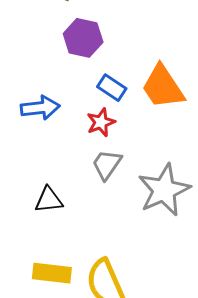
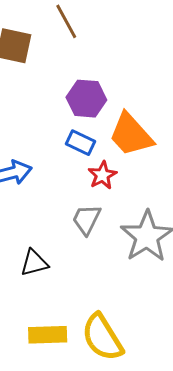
purple hexagon: (83, 38) -> (86, 99), moved
red star: (101, 122) -> (102, 175), moved

